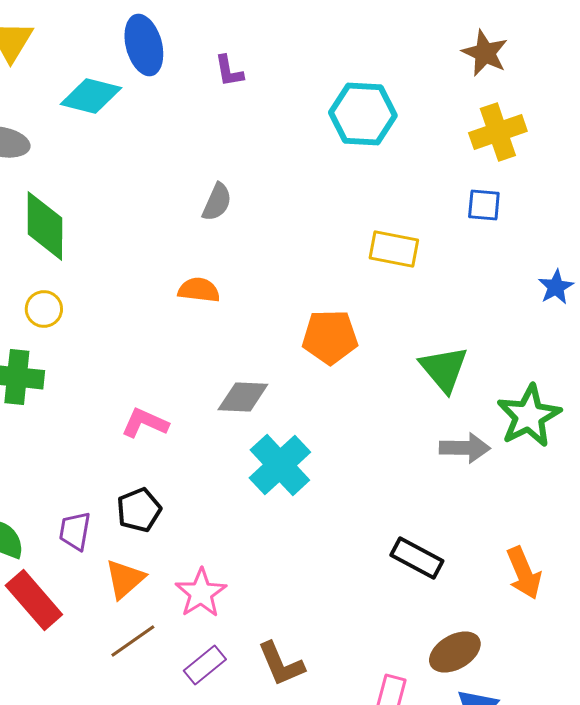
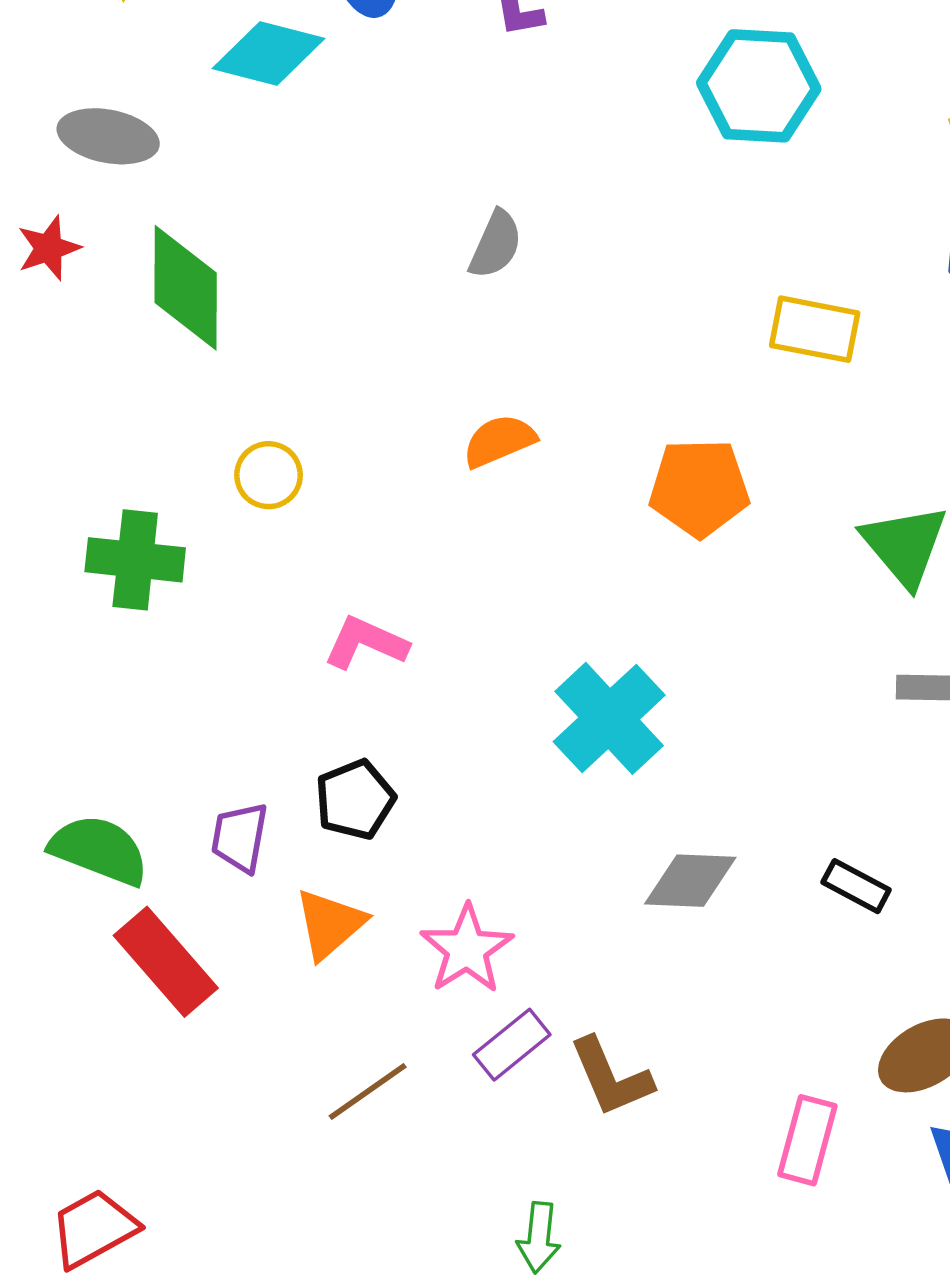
orange semicircle: (199, 290) -> (499, 441), moved, turned -30
yellow circle: (44, 309) -> (269, 475), moved
gray diamond: (243, 397) -> (690, 881), moved
black rectangle: (417, 558) -> (856, 886), size x0.7
brown line: (133, 641) -> (368, 1092), moved
purple rectangle: (205, 665) -> (512, 1045), moved

